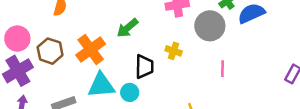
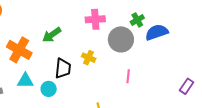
orange cross: (91, 50) -> (19, 50), turned -30
cyan triangle: (101, 85) -> (25, 81), size x0.7

